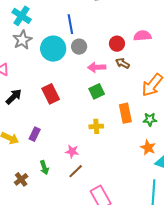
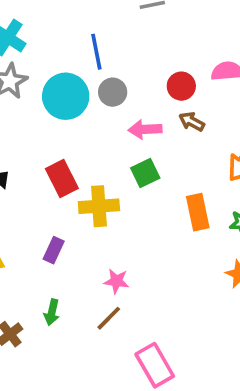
yellow cross: (96, 126) -> (99, 206), moved, size x1.5
purple rectangle: (35, 134) -> (54, 250), moved
pink star: (72, 151) -> (116, 281), moved
green arrow: (44, 168) -> (52, 312), turned 32

